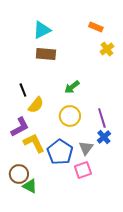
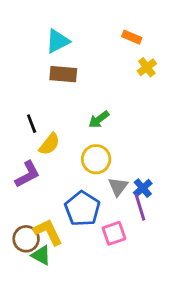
purple line: (102, 118) -> (140, 207), moved
yellow L-shape: (34, 143) -> (48, 232), moved
gray triangle: (86, 148) -> (118, 187), moved

